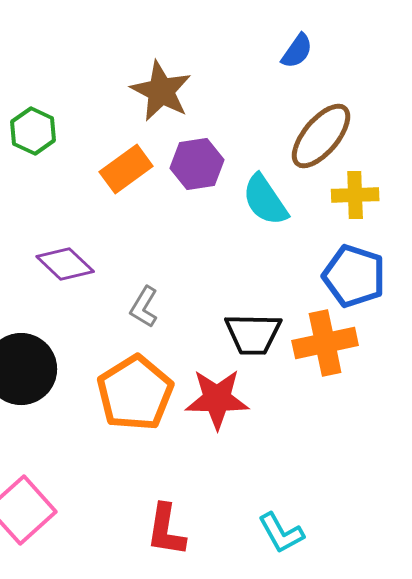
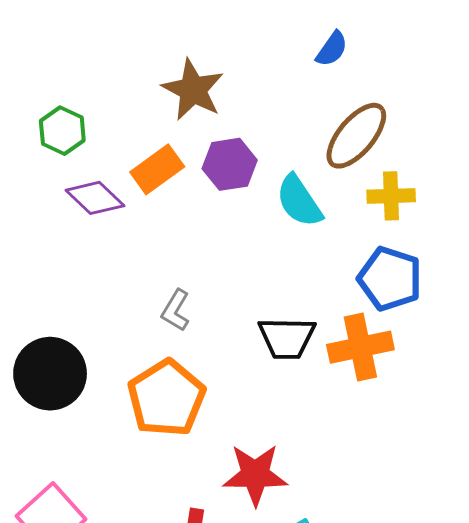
purple diamond: (65, 264) -> (95, 198), moved
red star: (217, 399) -> (255, 475), moved

